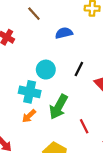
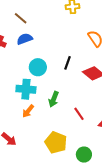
blue semicircle: (64, 33) -> (25, 39), moved
green arrow: (59, 107) -> (54, 99), size x0.7

